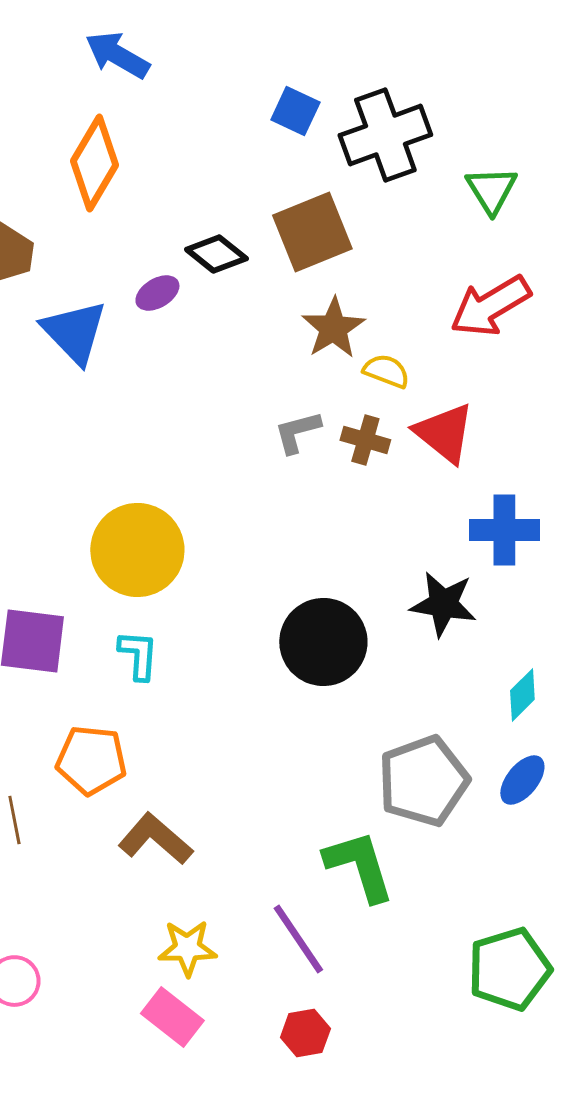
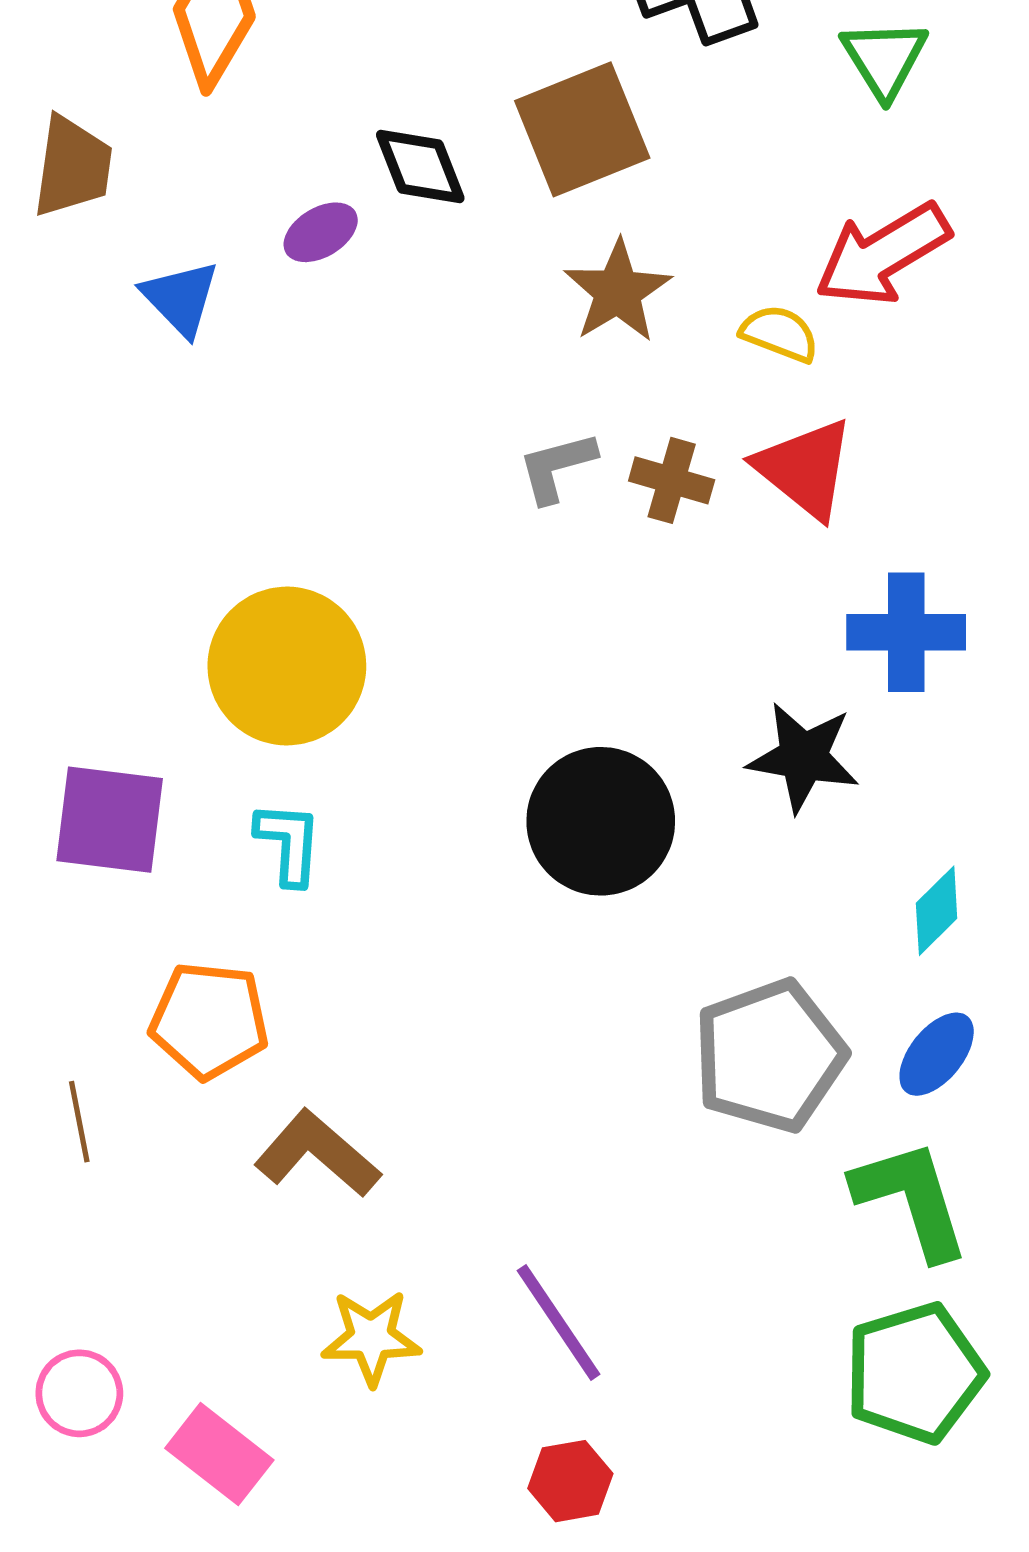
black diamond: (216, 254) -> (420, 167), turned 30
blue triangle: (74, 332) -> (181, 298), size x0.7
yellow semicircle: (386, 371) -> (780, 334), moved
green L-shape: (359, 866) -> (911, 1199), moved
pink rectangle: (172, 1017) -> (219, 1454), moved

